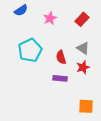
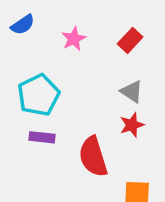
red semicircle: (61, 57) -> (93, 157), moved, size x1.6
purple rectangle: (60, 78) -> (42, 137), moved

